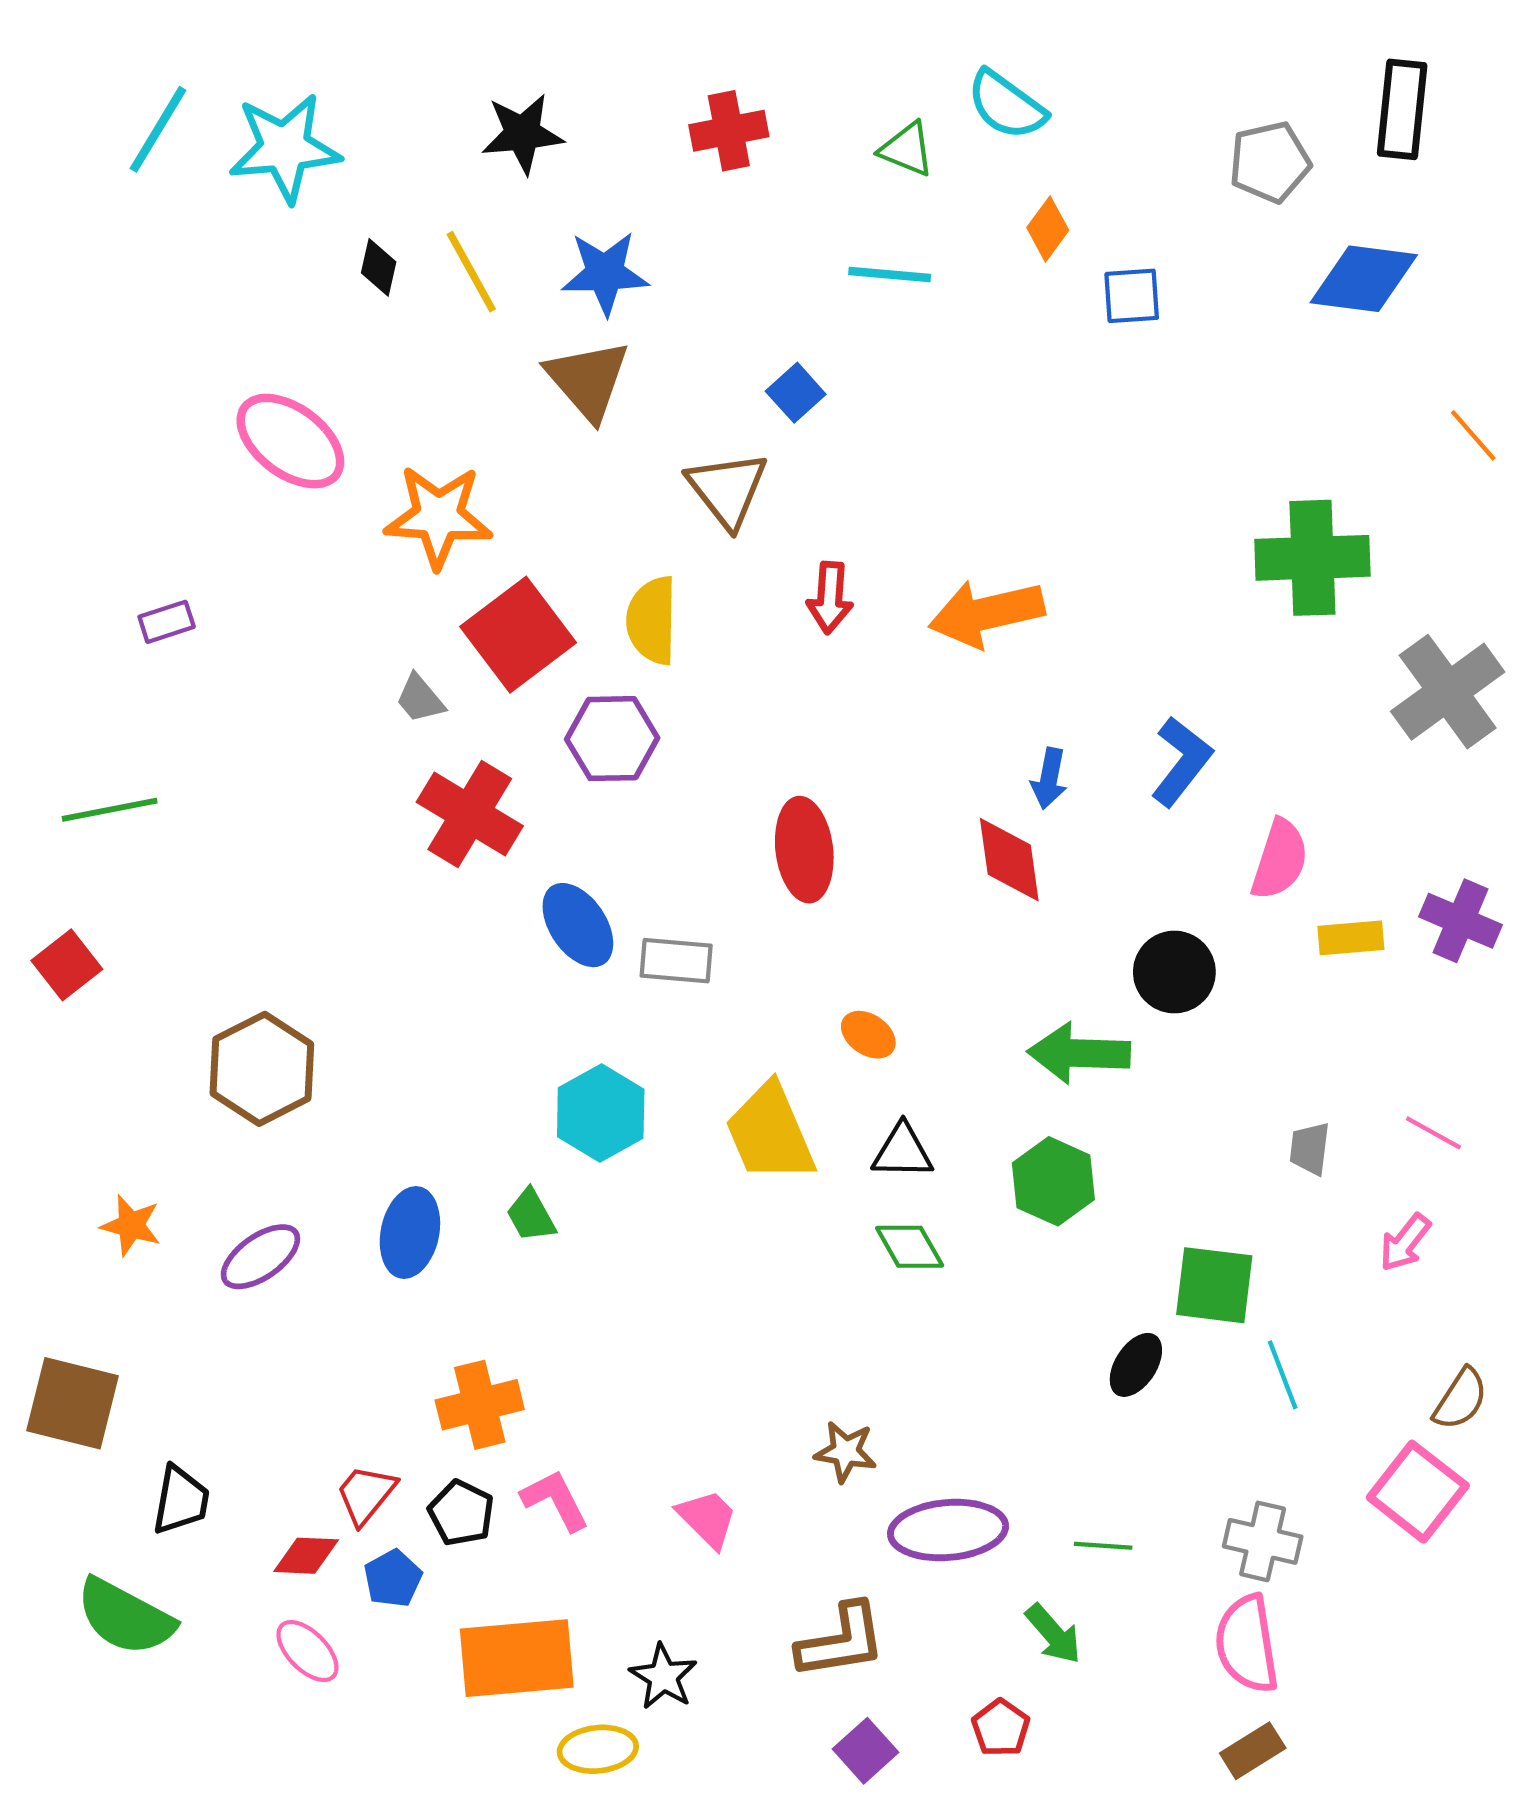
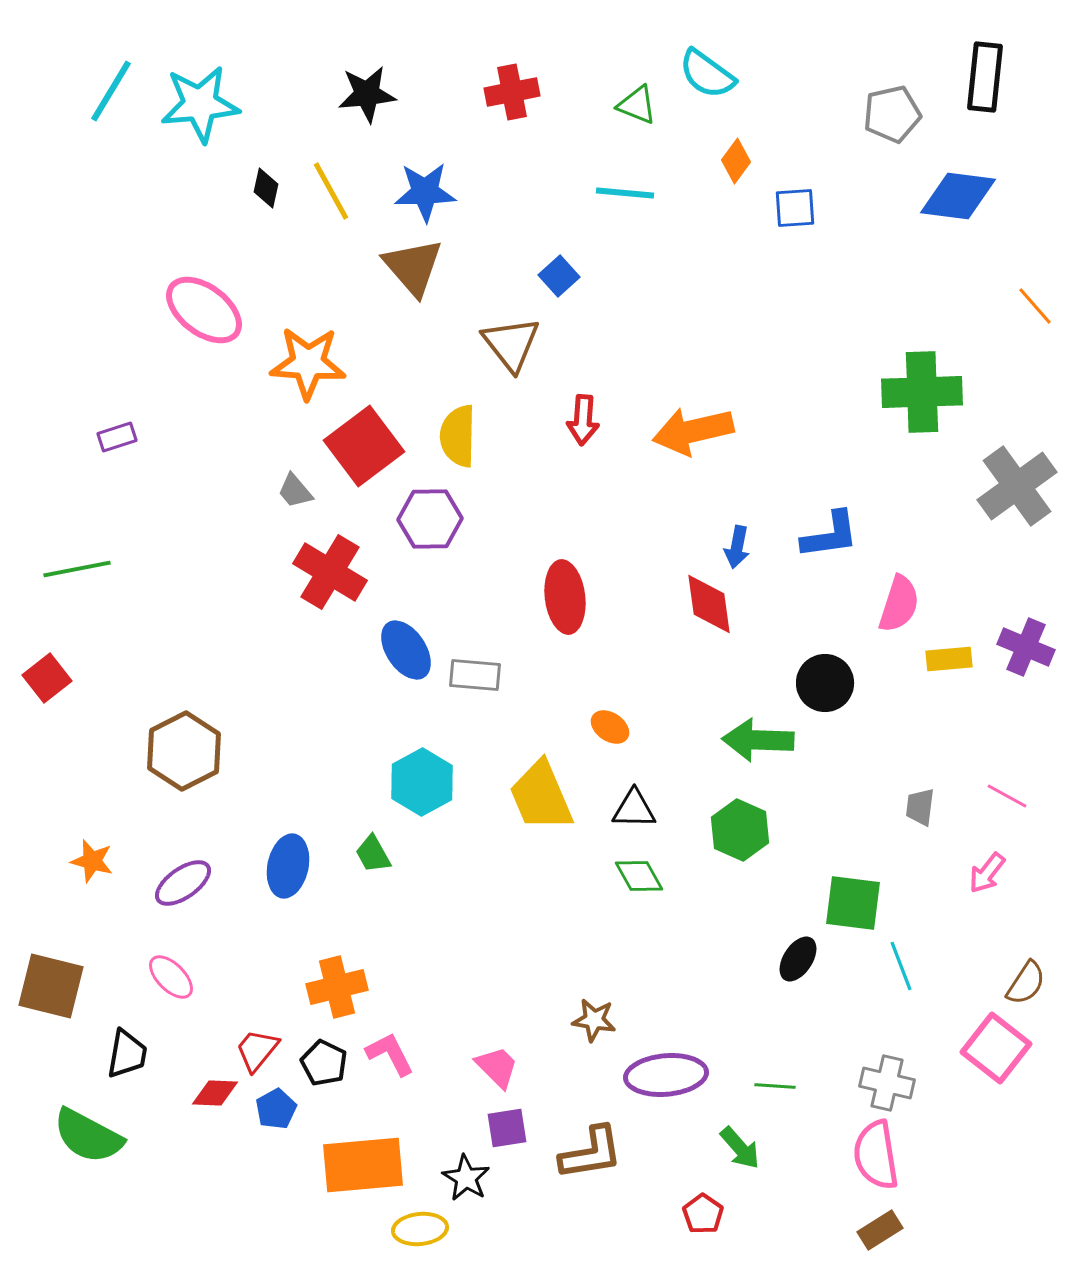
blue L-shape: (1181, 761) -> (830, 535), turned 44
pink ellipse: (307, 1651) -> (171, 977), moved
purple square: (865, 1751) -> (507, 1128), moved, turned 33

